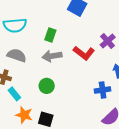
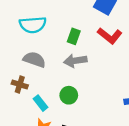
red L-shape: (84, 53) -> (110, 36), moved
cyan rectangle: (14, 94) -> (41, 103), moved

